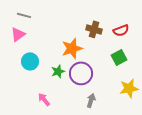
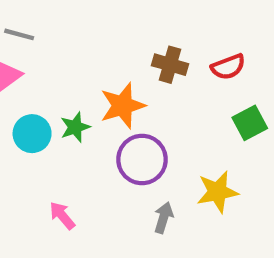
green square: (119, 57) -> (250, 123), moved
green star: (58, 71) -> (75, 127), moved
yellow star: (129, 88) -> (217, 192), moved

